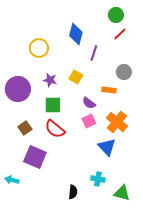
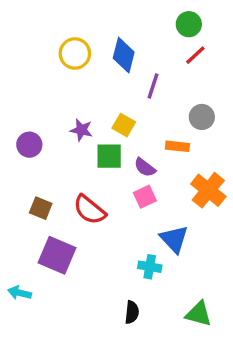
yellow circle: (39, 48) -> (75, 53), moved
purple circle: (18, 89) -> (29, 145), size x0.6
green square: (53, 105) -> (109, 156), moved
orange cross: (117, 122) -> (208, 190), moved
brown square: (25, 128) -> (41, 208), turned -32
cyan cross: (98, 179) -> (150, 267), moved
black semicircle: (73, 192) -> (132, 312), moved

